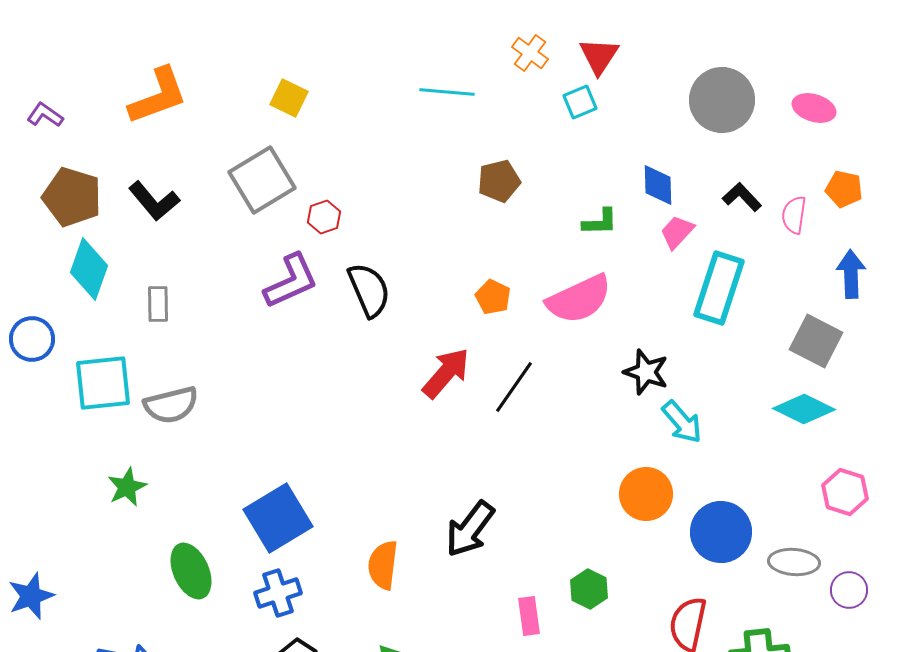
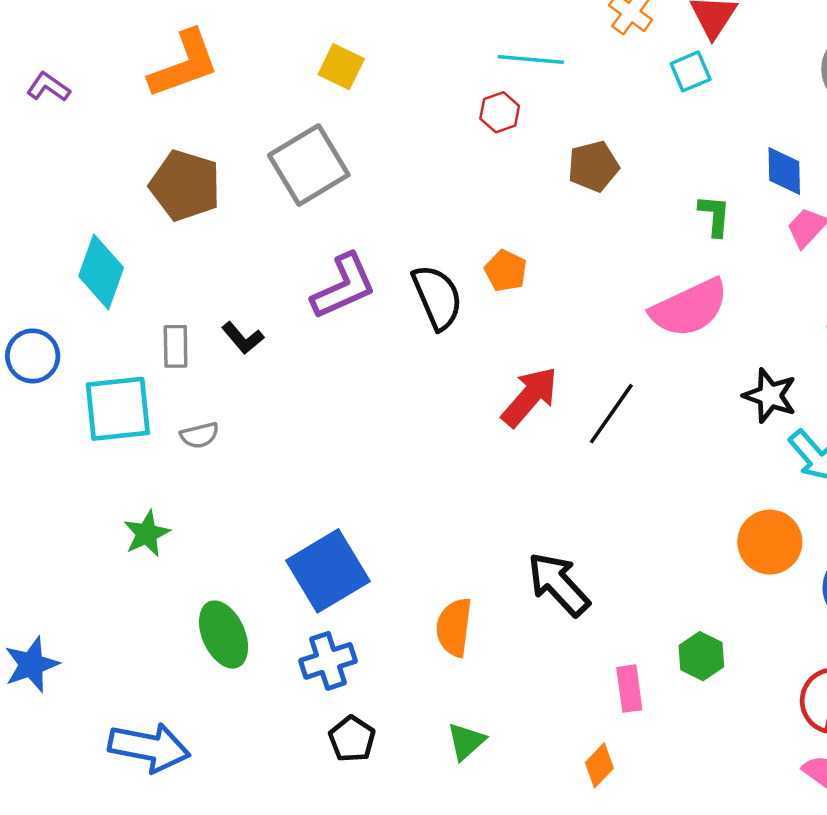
brown pentagon: (72, 197) -> (185, 185), moved
black L-shape: (154, 201) -> (243, 338), moved, size x0.7
red hexagon: (324, 217) -> (500, 112), moved
green L-shape: (600, 222) -> (715, 216), turned -84
orange pentagon: (493, 297) -> (506, 271), moved
gray rectangle: (158, 304) -> (176, 346), moved
gray semicircle: (171, 405) -> (200, 435), size x0.6
black arrow: (470, 529) -> (559, 584), turned 100

